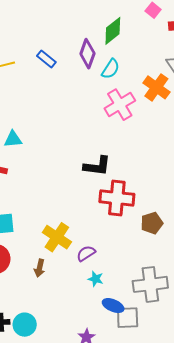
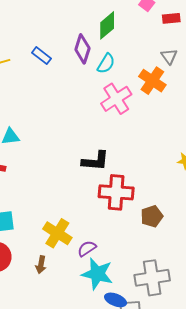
cyan star: (96, 279) -> (97, 274), size x2.0

